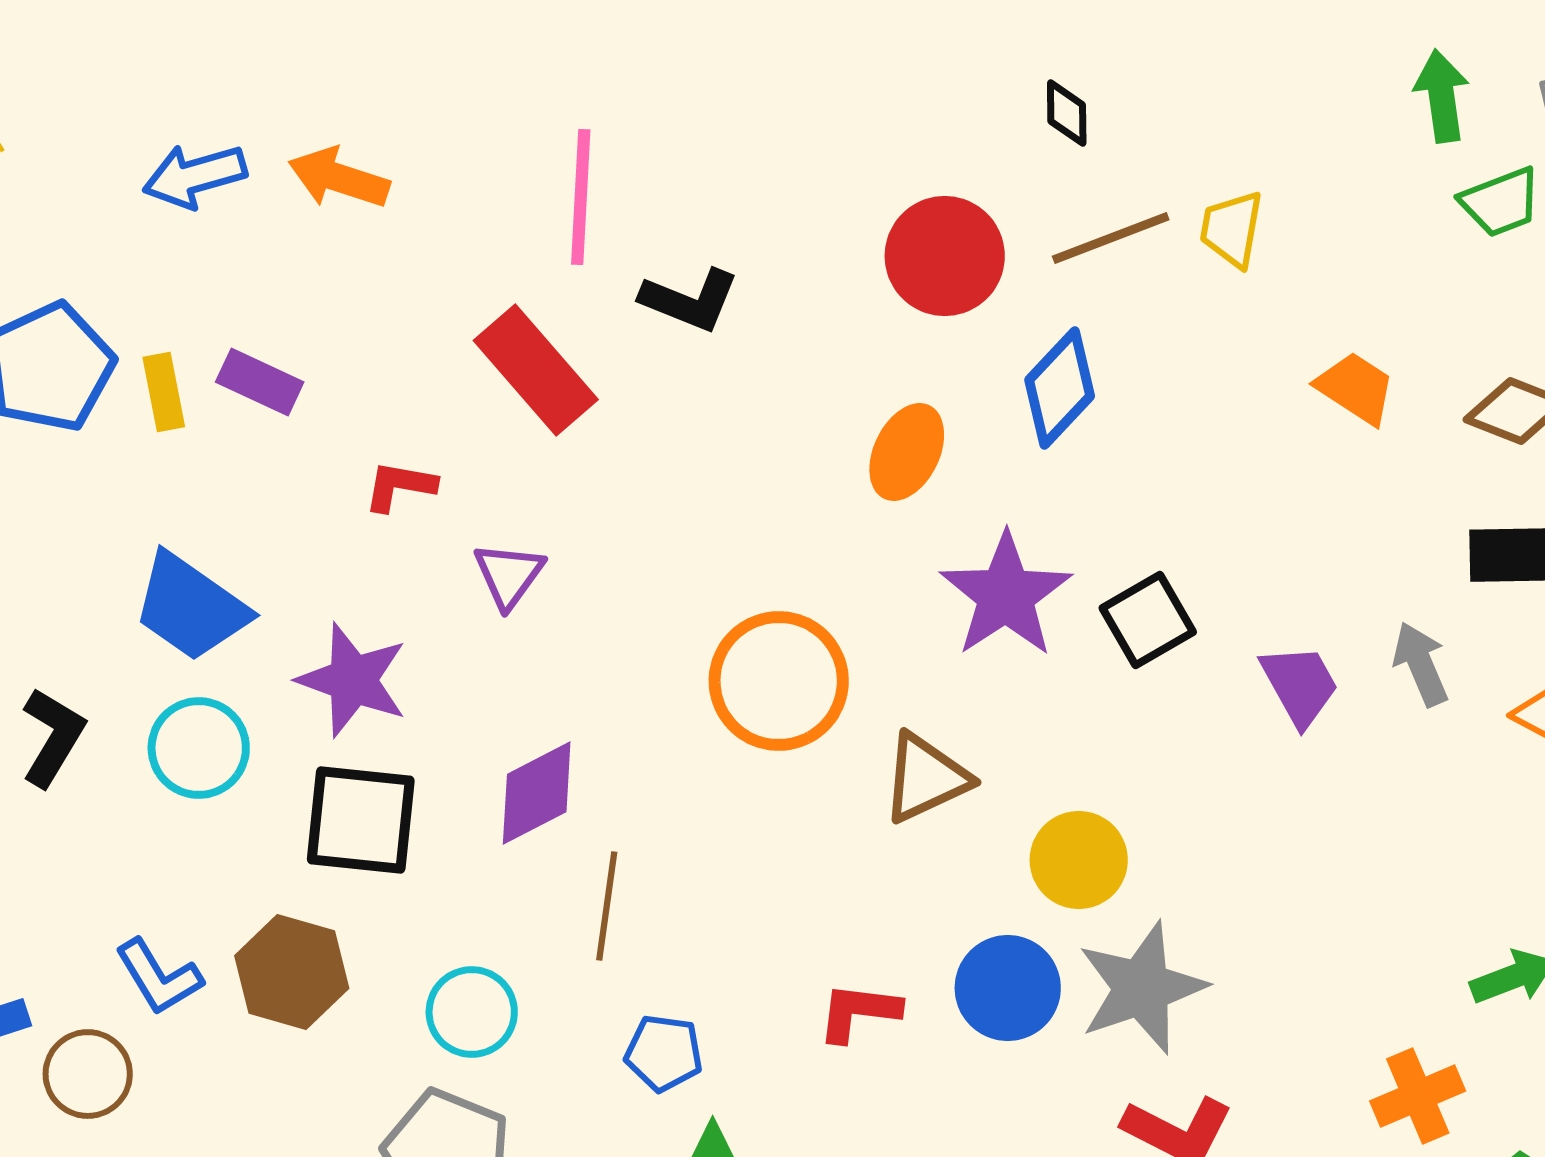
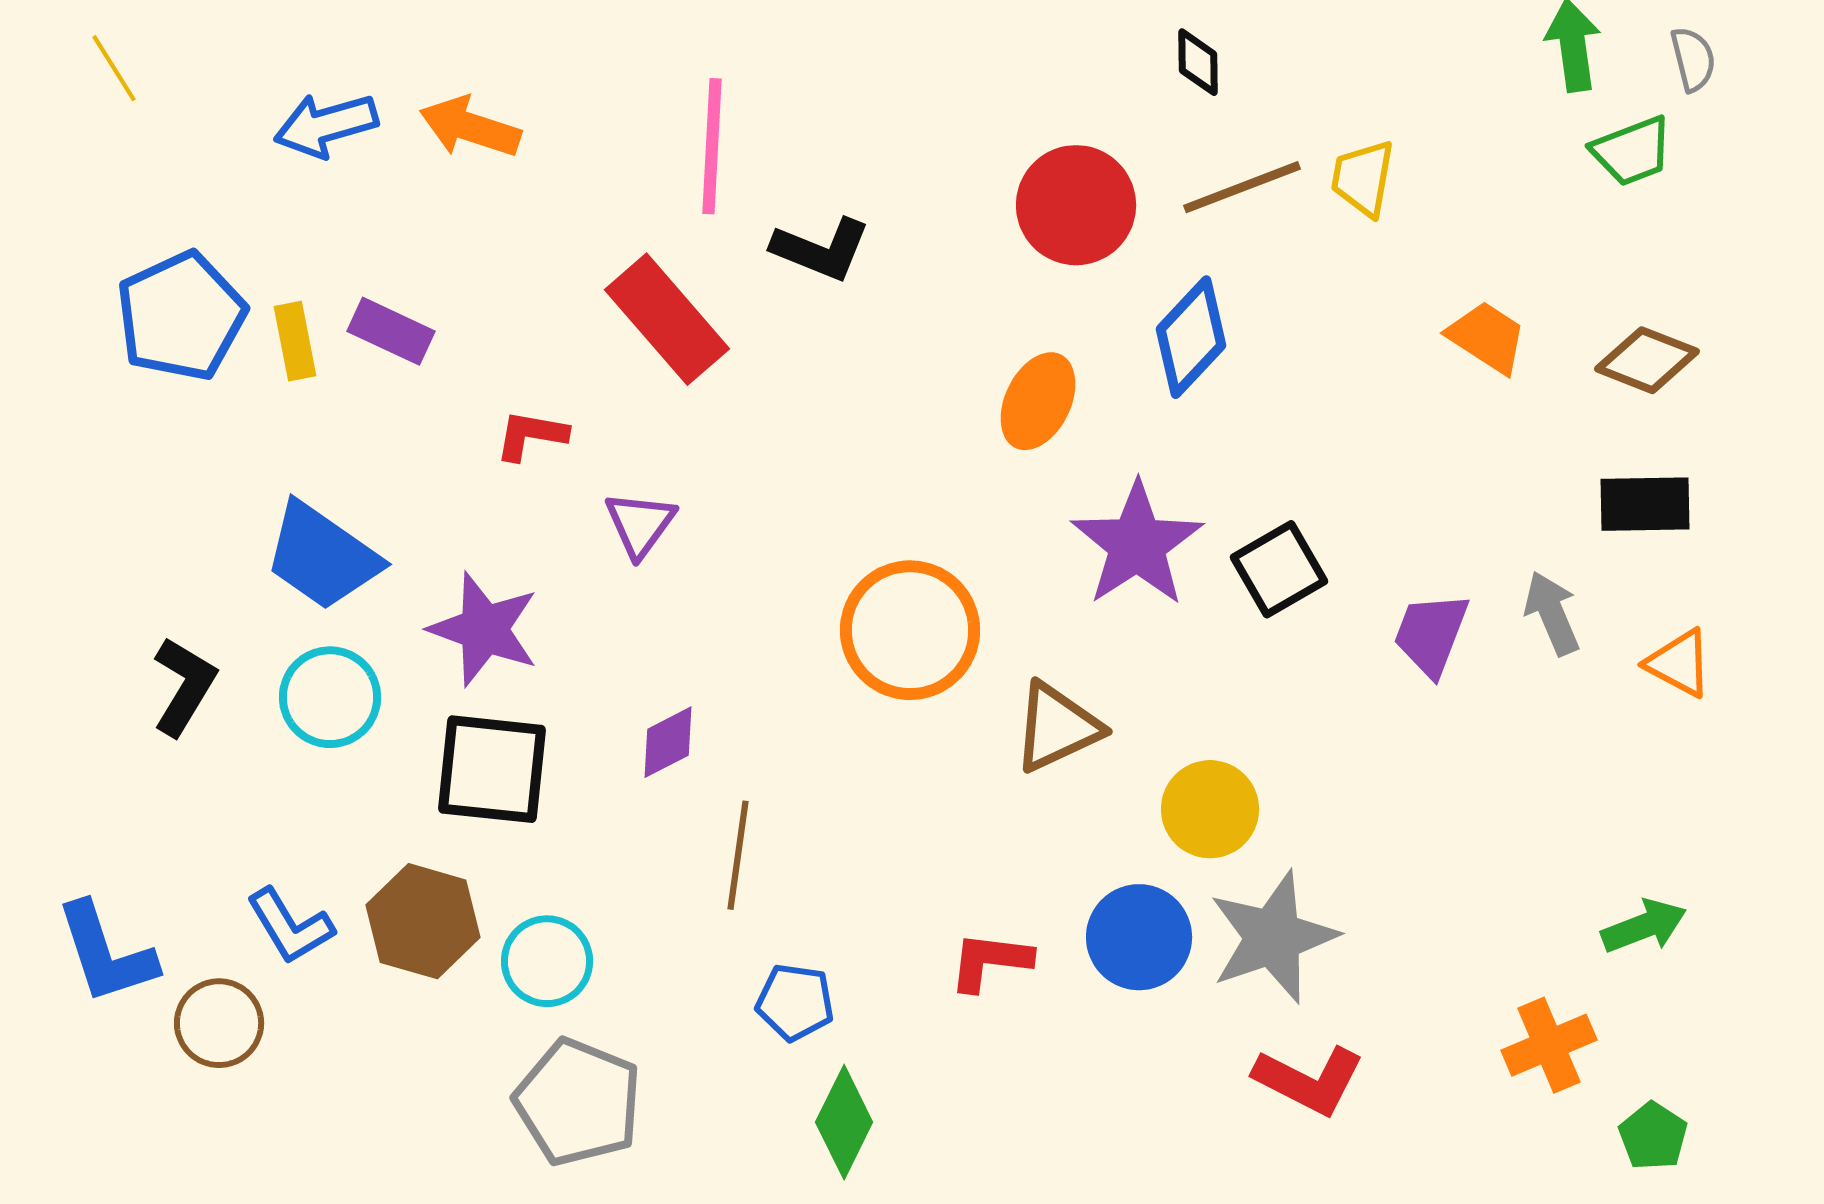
purple trapezoid: (1300, 685) -> (1431, 634), turned -130
purple diamond: (537, 793) -> (668, 742), size x0.7
cyan circle: (472, 1012) -> (547, 961), moved

